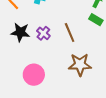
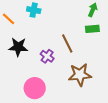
green rectangle: (96, 20) -> (92, 29), turned -32
purple cross: (43, 33) -> (47, 56), moved

